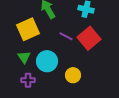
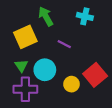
red square: (89, 38) -> (95, 75), moved
purple cross: (28, 80) -> (25, 89), size x1.6

